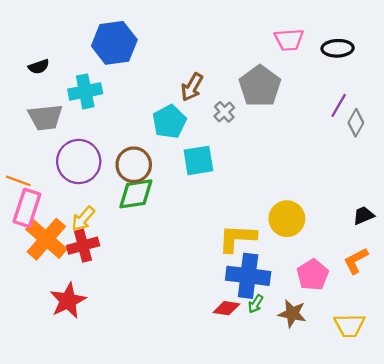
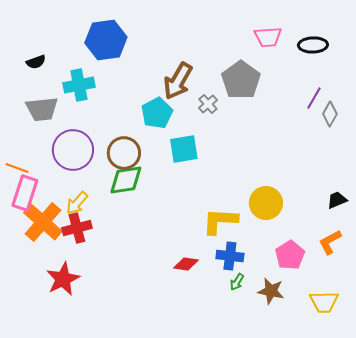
brown arrow: (192, 87) -> (178, 81), size x1.4
blue cross: (248, 276) -> (230, 256), size x0.7
red diamond: (226, 308) -> (186, 264), moved

